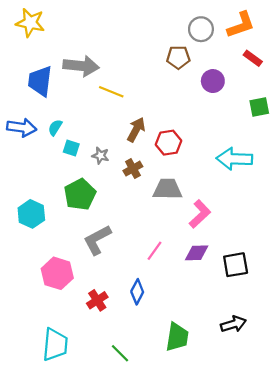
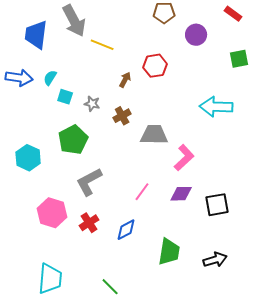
gray arrow: (81, 66) -> (74, 21), turned 56
brown arrow: (136, 130) -> (125, 80), size x0.7
red hexagon: (169, 143) -> (155, 66), moved
blue diamond: (137, 292) -> (126, 230), turned 35
red cross: (97, 300) -> (89, 223), moved
green trapezoid: (177, 337) -> (169, 252), moved

